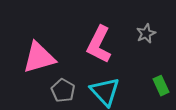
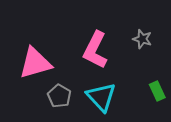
gray star: (146, 34) -> (142, 39), turned -30

